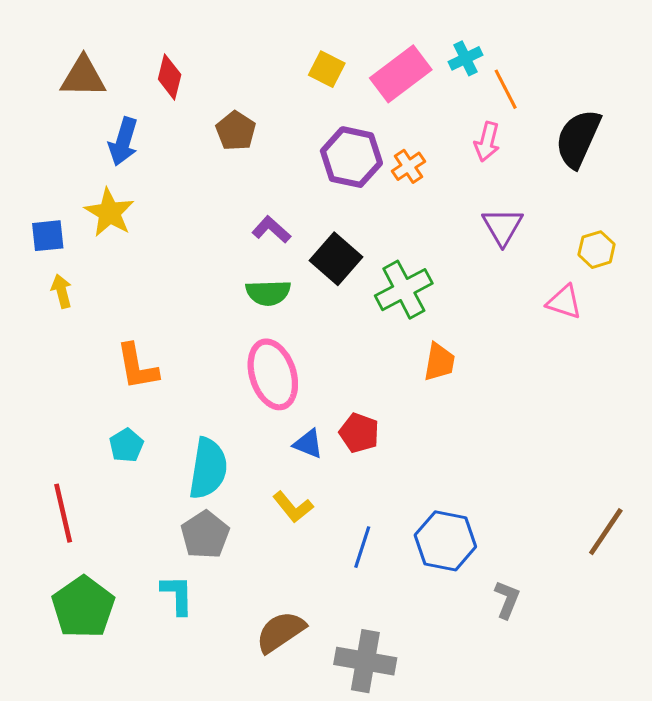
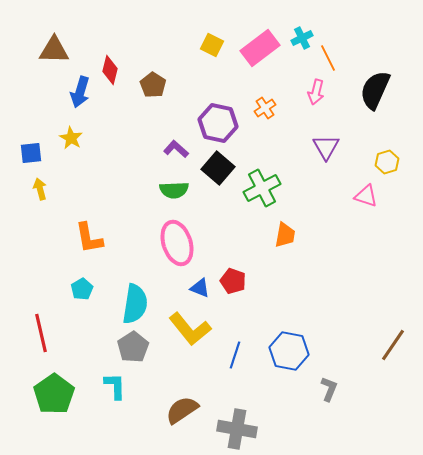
red diamond: (170, 77) -> (110, 70), moved
purple hexagon: (351, 157) -> (218, 123), moved
yellow star: (109, 213) -> (71, 138), size x0.7
yellow L-shape: (293, 507) -> (190, 329), size x1.6

